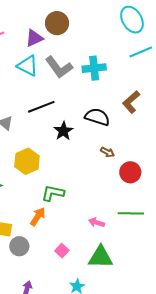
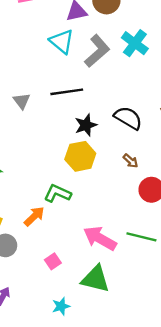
gray L-shape: (59, 67) -> (97, 51), turned -108
cyan cross: (94, 68) -> (135, 43), moved, turned 30
yellow hexagon: (27, 161) -> (80, 156), moved
pink arrow: (97, 222) -> (100, 238), size x1.8

